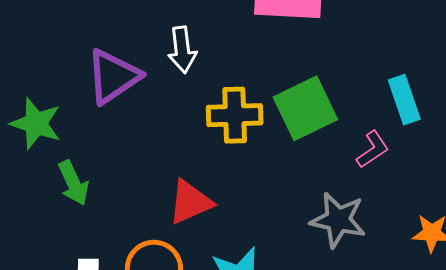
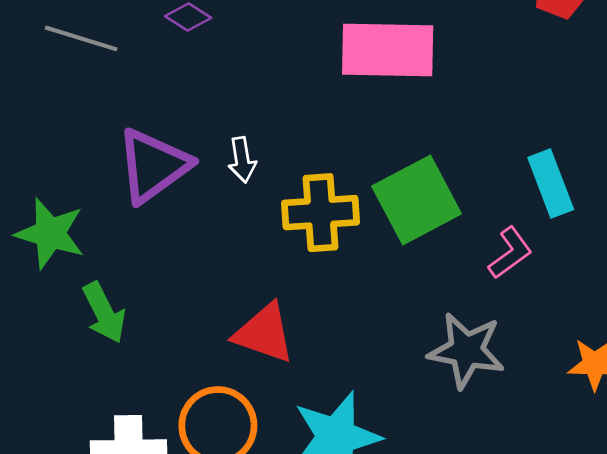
white arrow: (182, 50) -> (242, 160), moved, size x0.7
red triangle: (190, 202) -> (264, 333), turned 45

